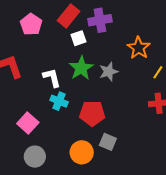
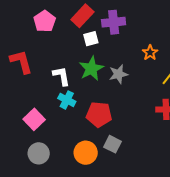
orange star: (139, 48) -> (150, 53), size x0.7

